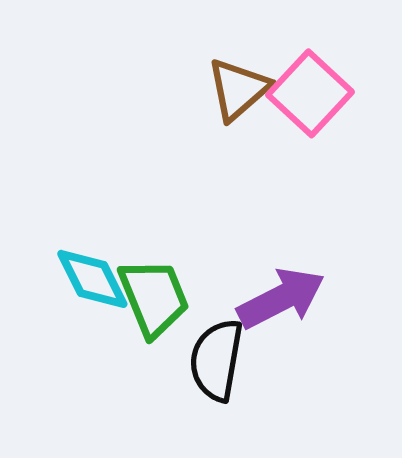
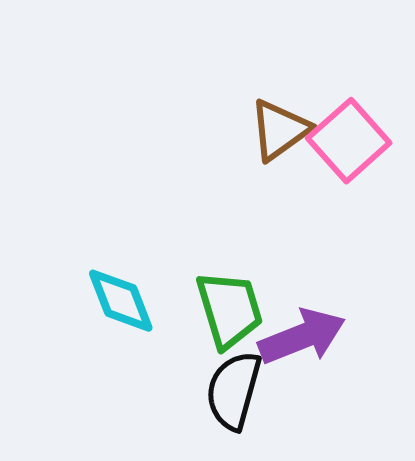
green trapezoid: (154, 297) -> (229, 310), moved

